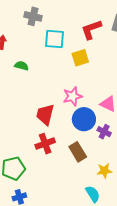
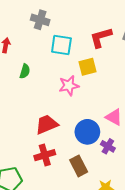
green semicircle: (22, 66) -> (25, 71), turned 88
pink star: (73, 96) -> (69, 86), moved
red trapezoid: (45, 114) -> (47, 124), turned 50

